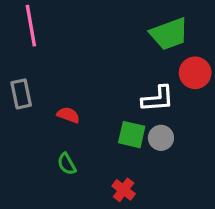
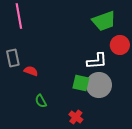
red semicircle: (68, 115) -> (31, 71), moved
gray circle: (161, 138) -> (99, 85), size x1.6

